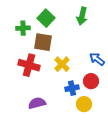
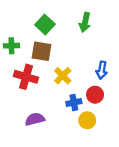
green cross: (23, 28) -> (11, 46), moved
blue arrow: (97, 59) -> (102, 70), turned -119

